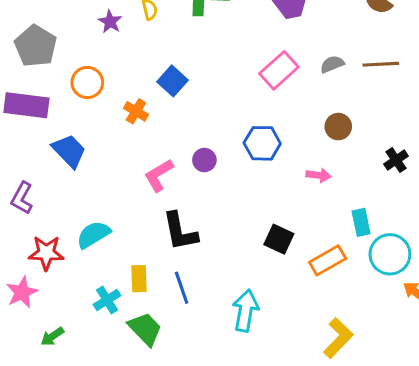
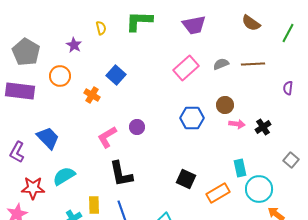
purple star: (110, 22) -> (74, 45), moved
blue hexagon: (262, 143) -> (192, 118), moved
blue trapezoid: (69, 151) -> (48, 138), moved
pink arrow: (318, 175) -> (237, 124), moved

